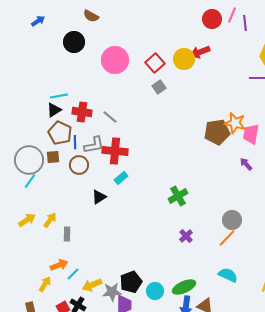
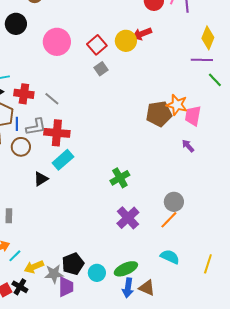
cyan rectangle: (121, 178) -> (63, 160), size x1.5
purple cross: (186, 236) -> (128, 218), size x1.6

